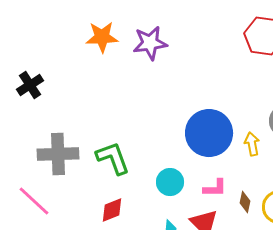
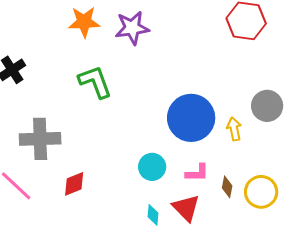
green L-shape: (113, 158) -> (95, 82), moved
red diamond: (112, 210) -> (74, 184), moved

